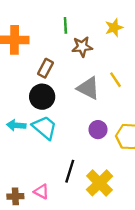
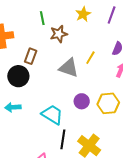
yellow line: (116, 80) -> (90, 58), turned 72
black circle: (42, 97) -> (18, 76), moved
cyan trapezoid: (45, 127) -> (52, 115), moved

